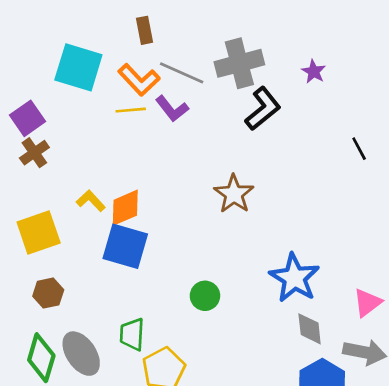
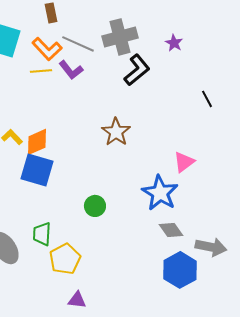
pink triangle: (367, 303) -> (184, 162), moved
gray diamond: (310, 329) -> (171, 230), turned -30

